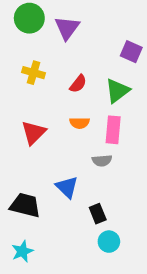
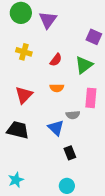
pink rectangle: (113, 130) -> (91, 98), moved
blue triangle: (67, 187) -> (56, 128), moved
black trapezoid: (25, 205) -> (18, 130), moved
cyan circle: (109, 242) -> (67, 186), moved

